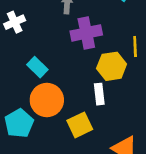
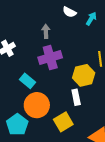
purple cross: (86, 33) -> (50, 57), moved

